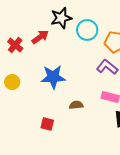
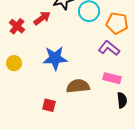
brown semicircle: (76, 105) -> (78, 86), size x1.6

